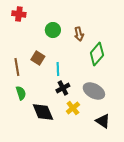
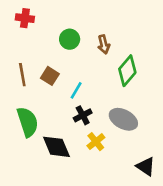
brown line: (17, 67) -> (22, 75), moved
cyan line: (58, 69) -> (76, 90), turned 32
green semicircle: (21, 93) -> (28, 122), size x1.6
black triangle: (103, 121) -> (146, 167), moved

